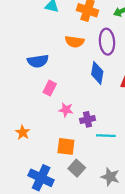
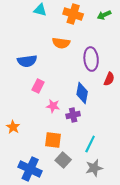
purple ellipse: (107, 42) -> (91, 59), moved
blue diamond: (97, 73) -> (82, 93), moved
cyan line: (106, 136) -> (90, 144), moved, turned -66
gray star: (110, 177) -> (94, 168), turned -30

